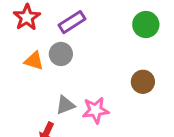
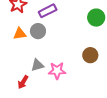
orange triangle: (34, 61) -> (20, 34), turned -32

